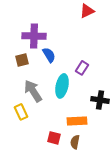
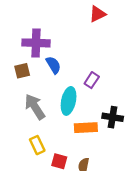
yellow rectangle: (21, 112) -> (37, 145), moved
orange rectangle: (77, 121) -> (86, 128), moved

